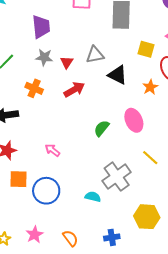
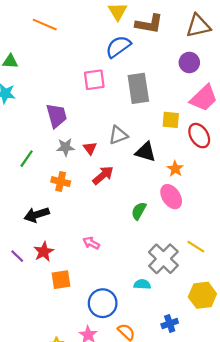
orange star: (150, 87) -> (175, 169), moved
yellow line: (150, 158) -> (196, 247), moved
blue circle: (46, 191) -> (103, 303), moved

